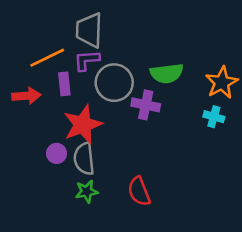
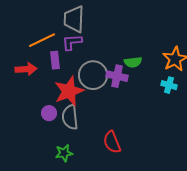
green semicircle: (167, 73) -> (133, 62), moved, size x0.7
gray circle: (114, 83) -> (93, 75), moved
green star: (87, 191) -> (64, 153), moved

